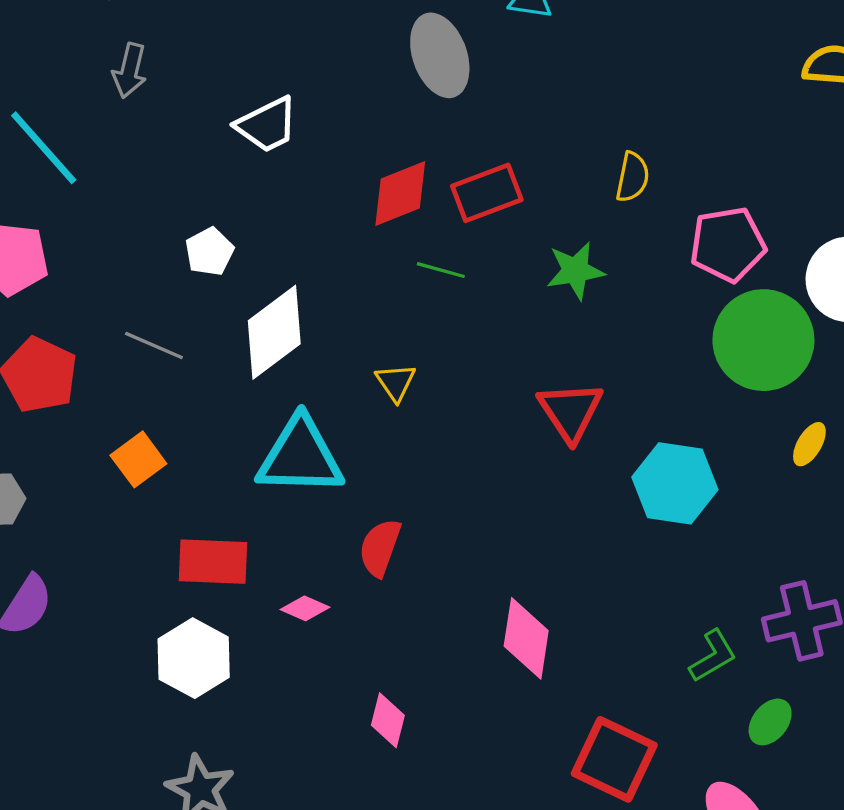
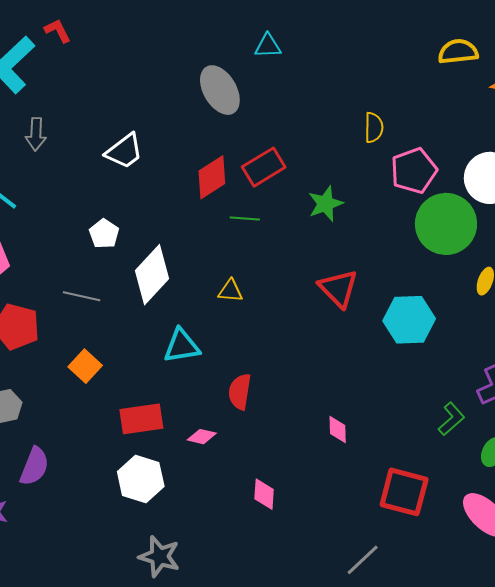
yellow semicircle: (632, 177) -> (374, 128), moved
yellow triangle: (396, 382) -> (230, 291), turned -40
cyan triangle: (300, 456) -> (182, 346), size x0.7
pink diamond: (526, 638) -> (338, 429), size x0.6

